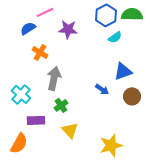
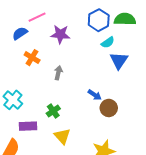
blue triangle: (123, 71) -> (119, 61), moved, turned -36
gray arrow: (54, 78) -> (58, 73), moved, size x0.6
brown circle: (132, 96) -> (109, 108), moved

